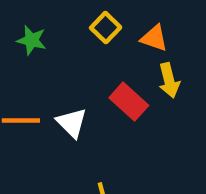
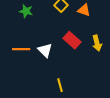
yellow arrow: (169, 80) -> (97, 43), moved

